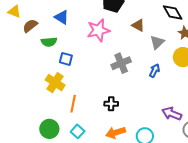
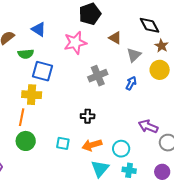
blue square: (66, 59) -> (43, 71), size x1.5
yellow cross: (55, 83) -> (32, 95), turned -30
orange line: (73, 104) -> (22, 117), moved
cyan square: (78, 131) -> (63, 143), moved, turned -32

